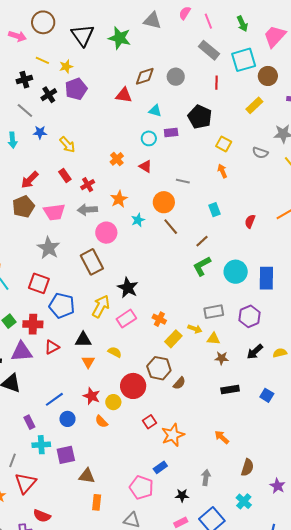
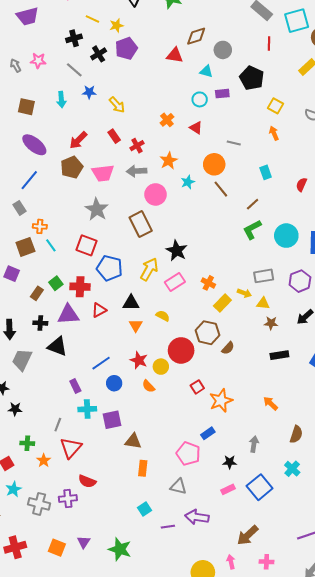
gray circle: (176, 77) -> (223, 50), moved

